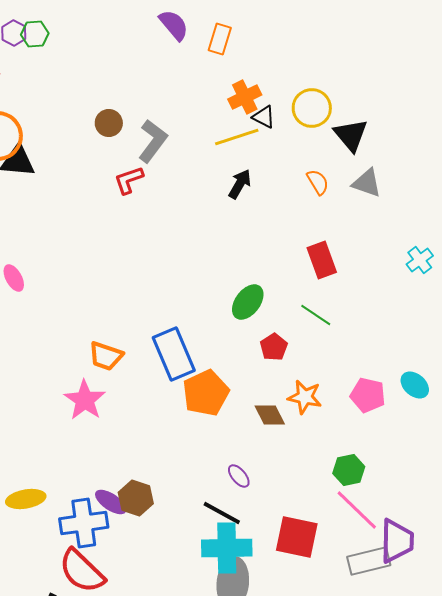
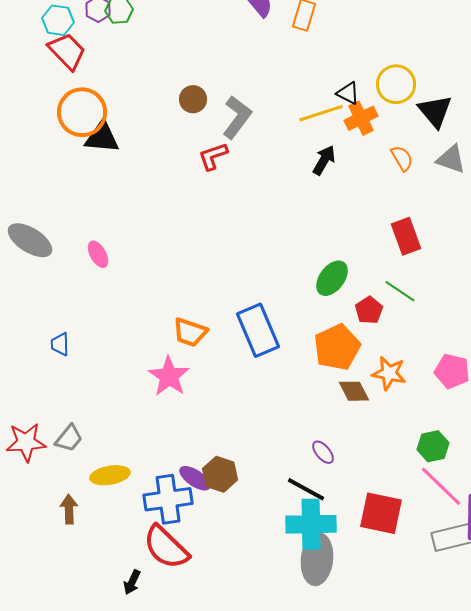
orange cross: (245, 97) -> (361, 118), moved
red pentagon: (274, 347) -> (369, 310), moved
orange pentagon: (206, 393) -> (337, 347), moved

